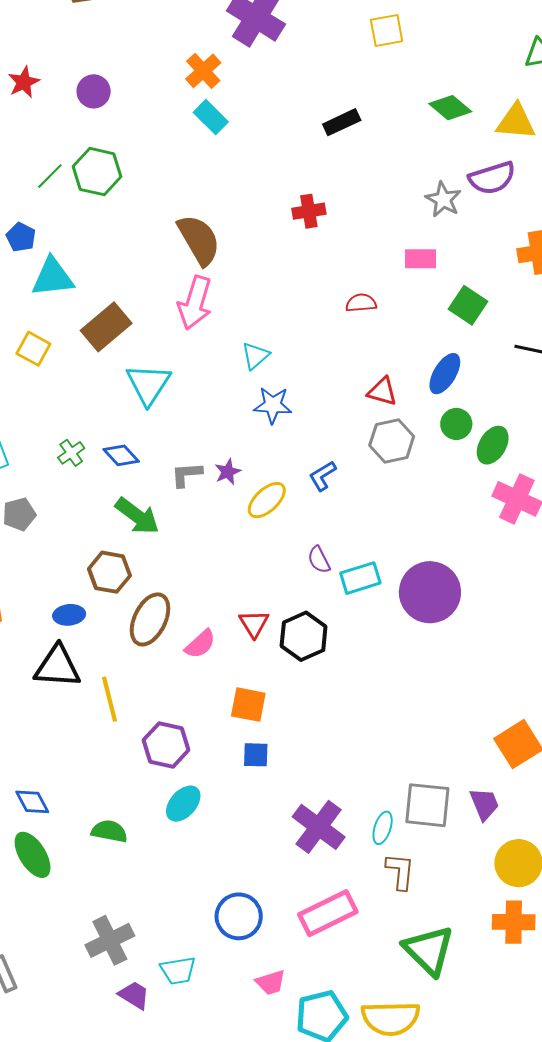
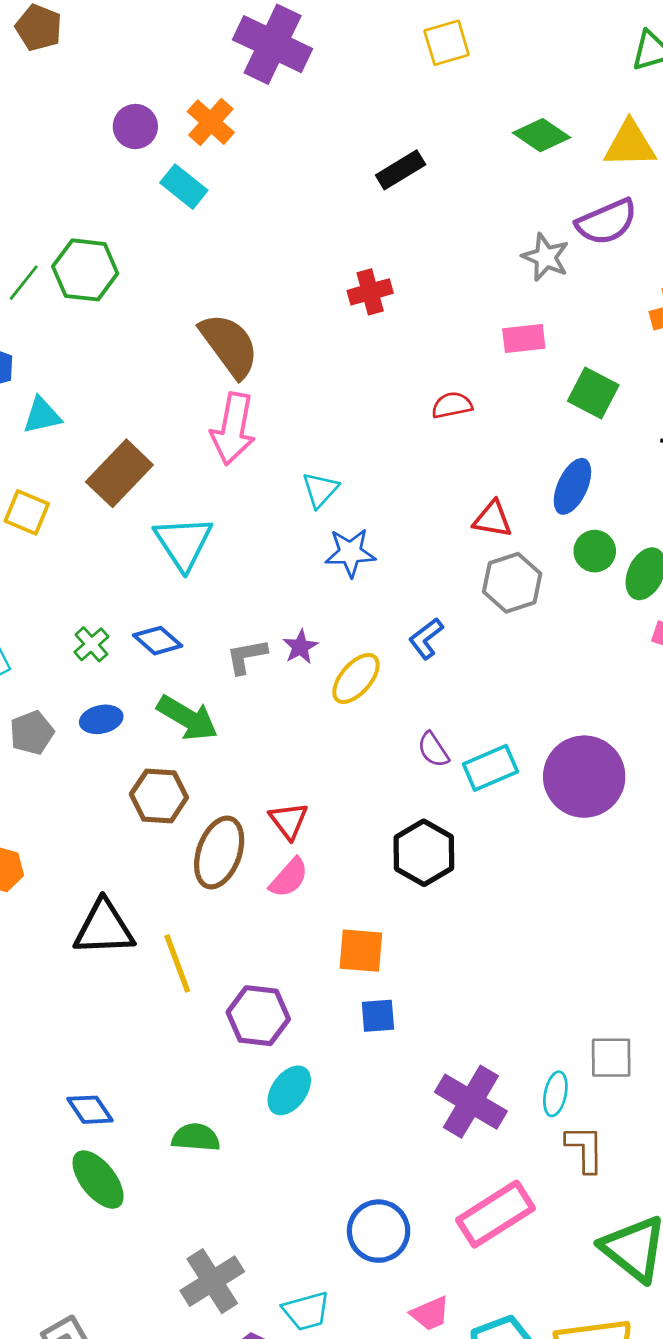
purple circle: (94, 91) -> (135, 127), moved
cyan rectangle: (211, 117) -> (184, 187), moved
cyan triangle: (53, 277) -> (42, 416), size x0.7
blue ellipse: (69, 615) -> (101, 719), moved
red triangle: (254, 624) -> (288, 821), moved
gray square: (427, 805) -> (611, 1058), size x0.7

